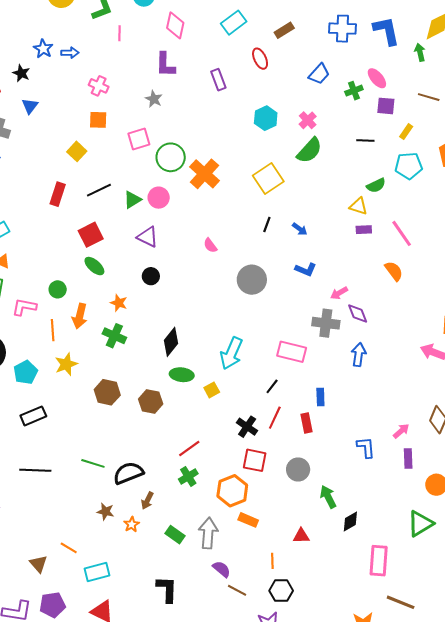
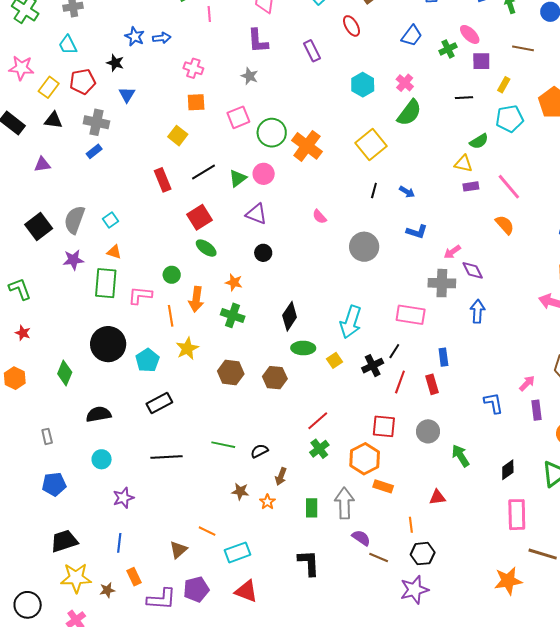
red rectangle: (58, 194) -> (163, 180), turned -35
black cross: (247, 427) -> (373, 366), moved, turned 35
black semicircle: (128, 473) -> (259, 451), size x0.6
black diamond: (350, 521) -> (508, 470), moved
green rectangle: (175, 535) -> (312, 508), turned 60
brown triangle: (38, 564) -> (178, 550), turned 36

